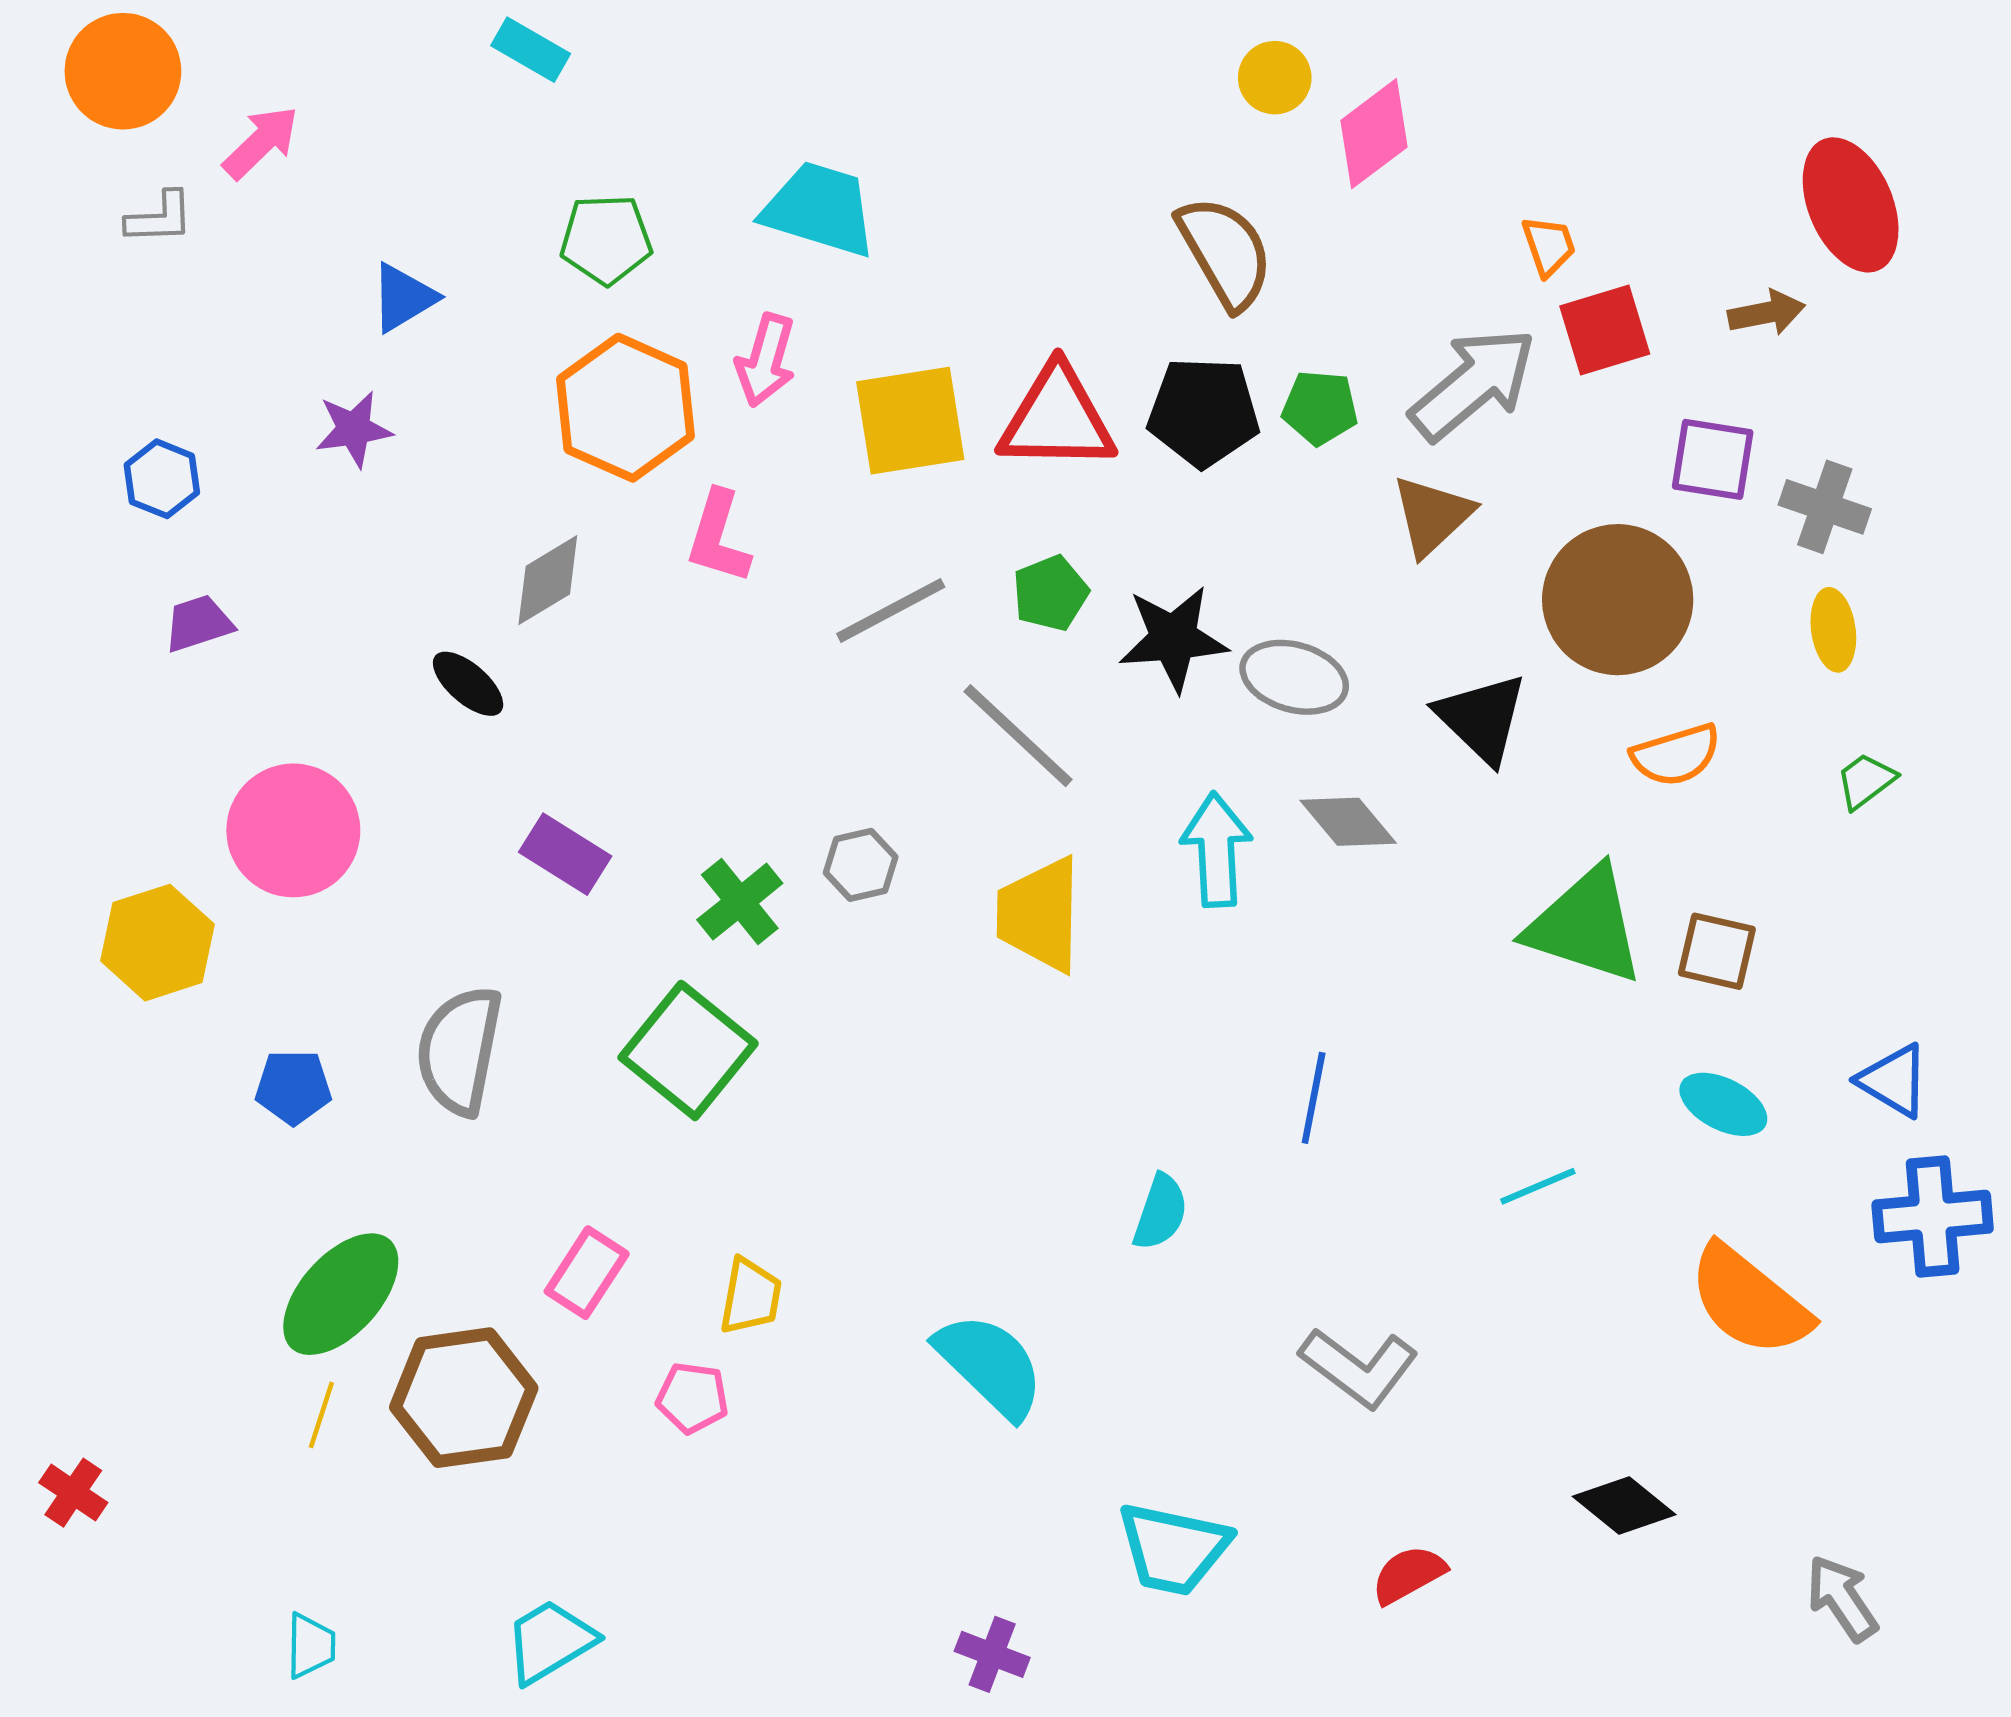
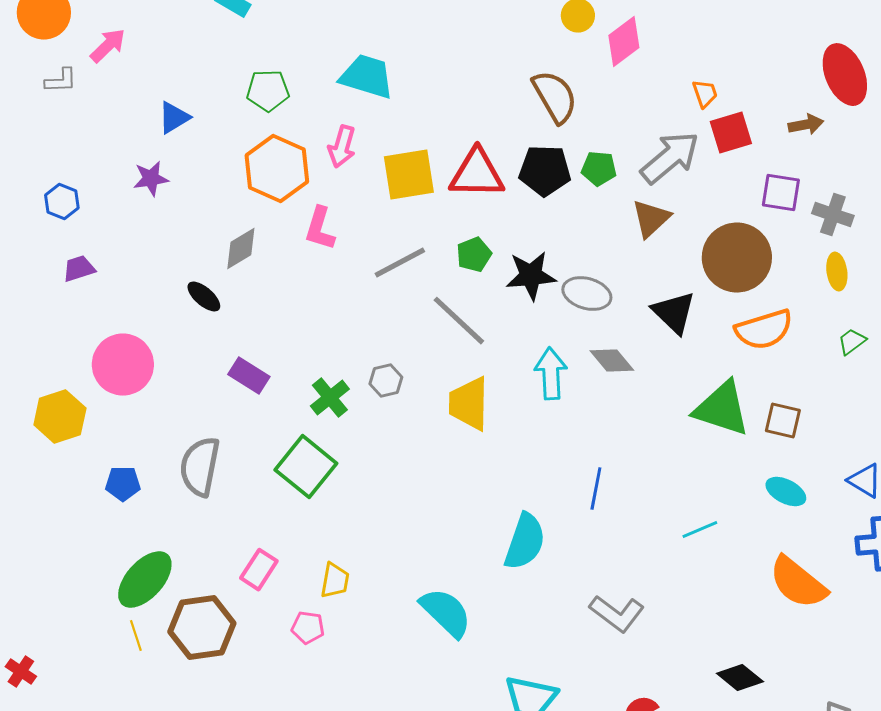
orange semicircle: (1676, 755) -> (764, 330), size x1.4
cyan semicircle: (1160, 1212) -> (525, 542), size x1.6
yellow line: (321, 1415) -> (136, 636), turned -36

